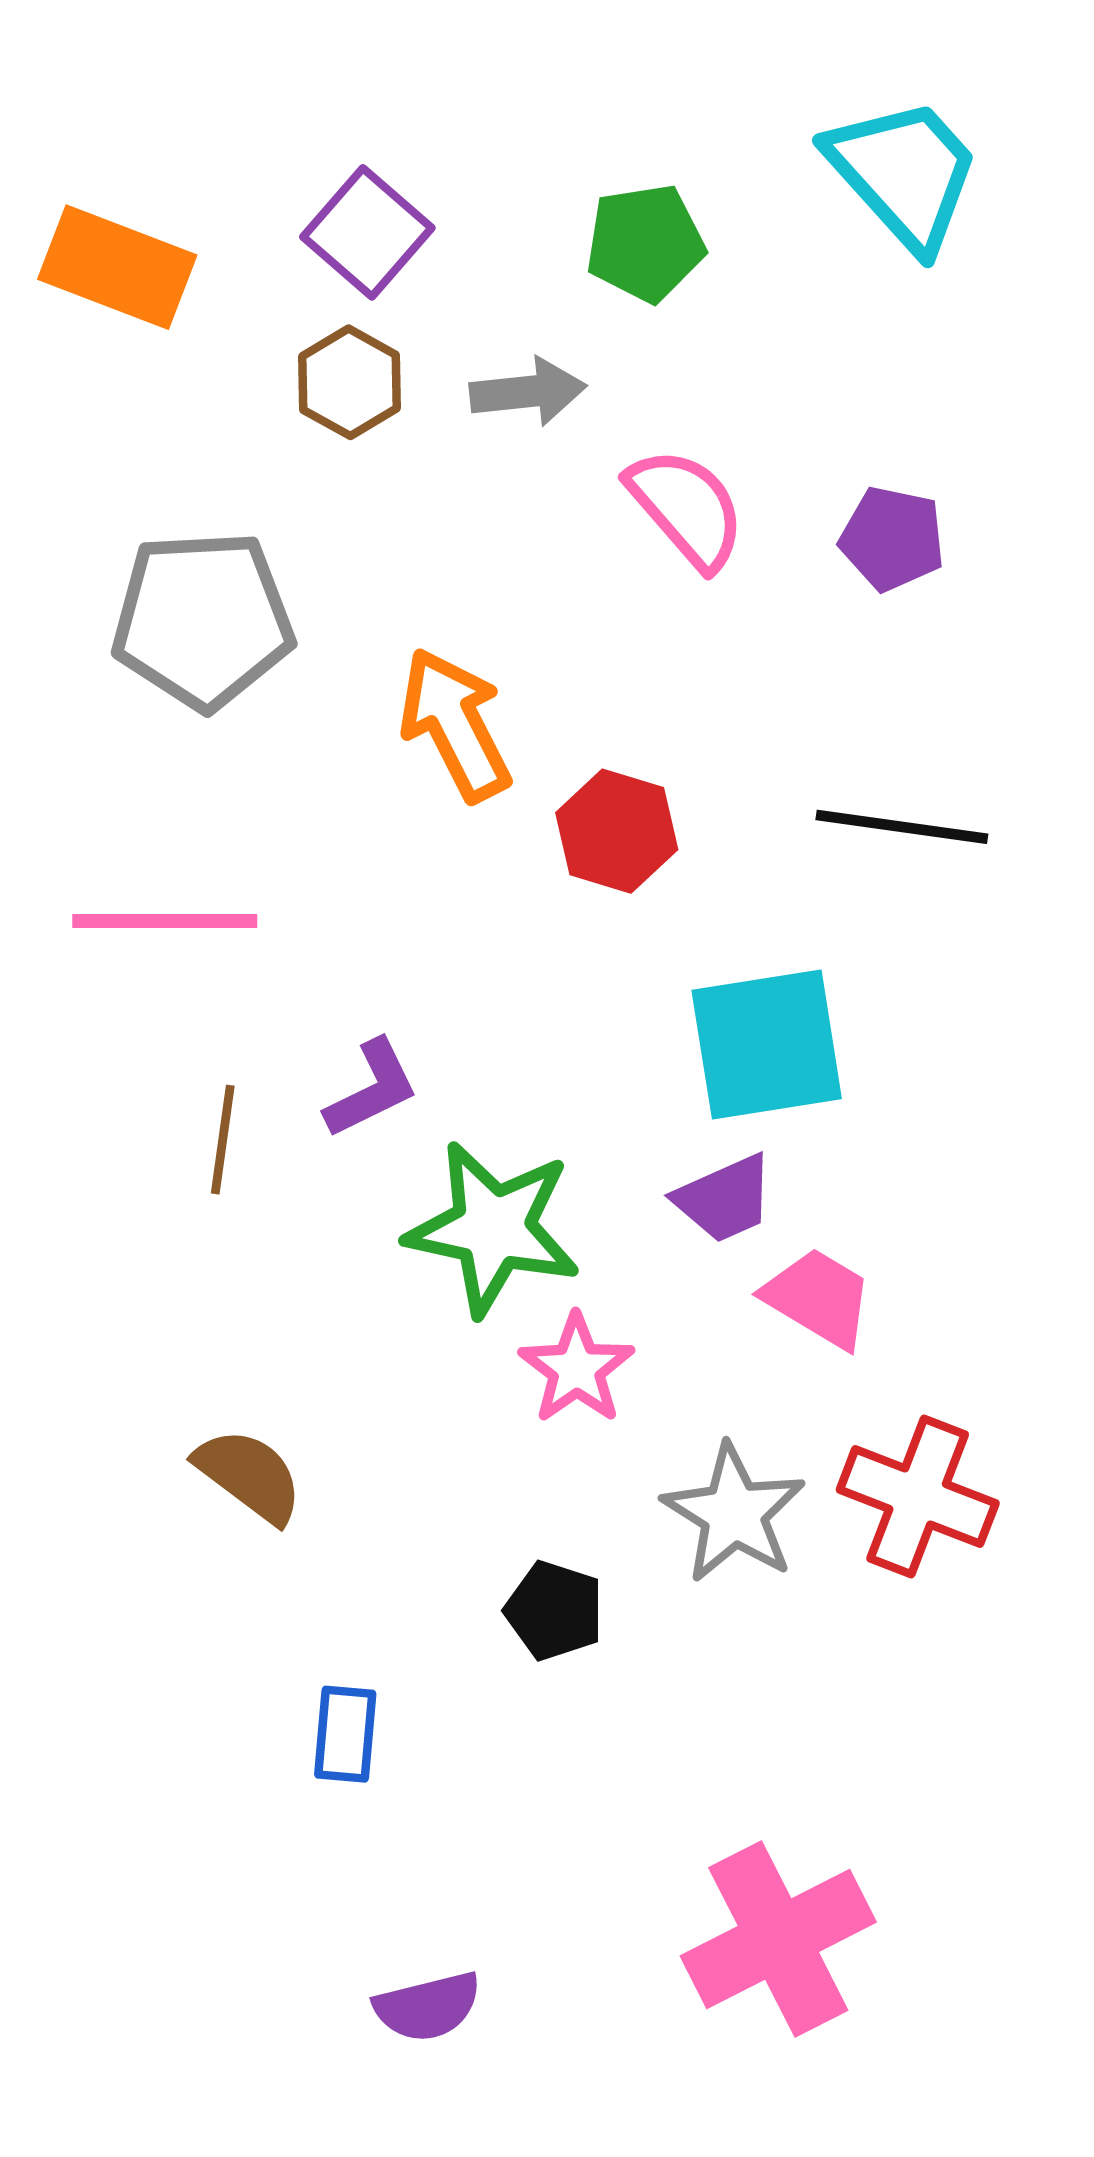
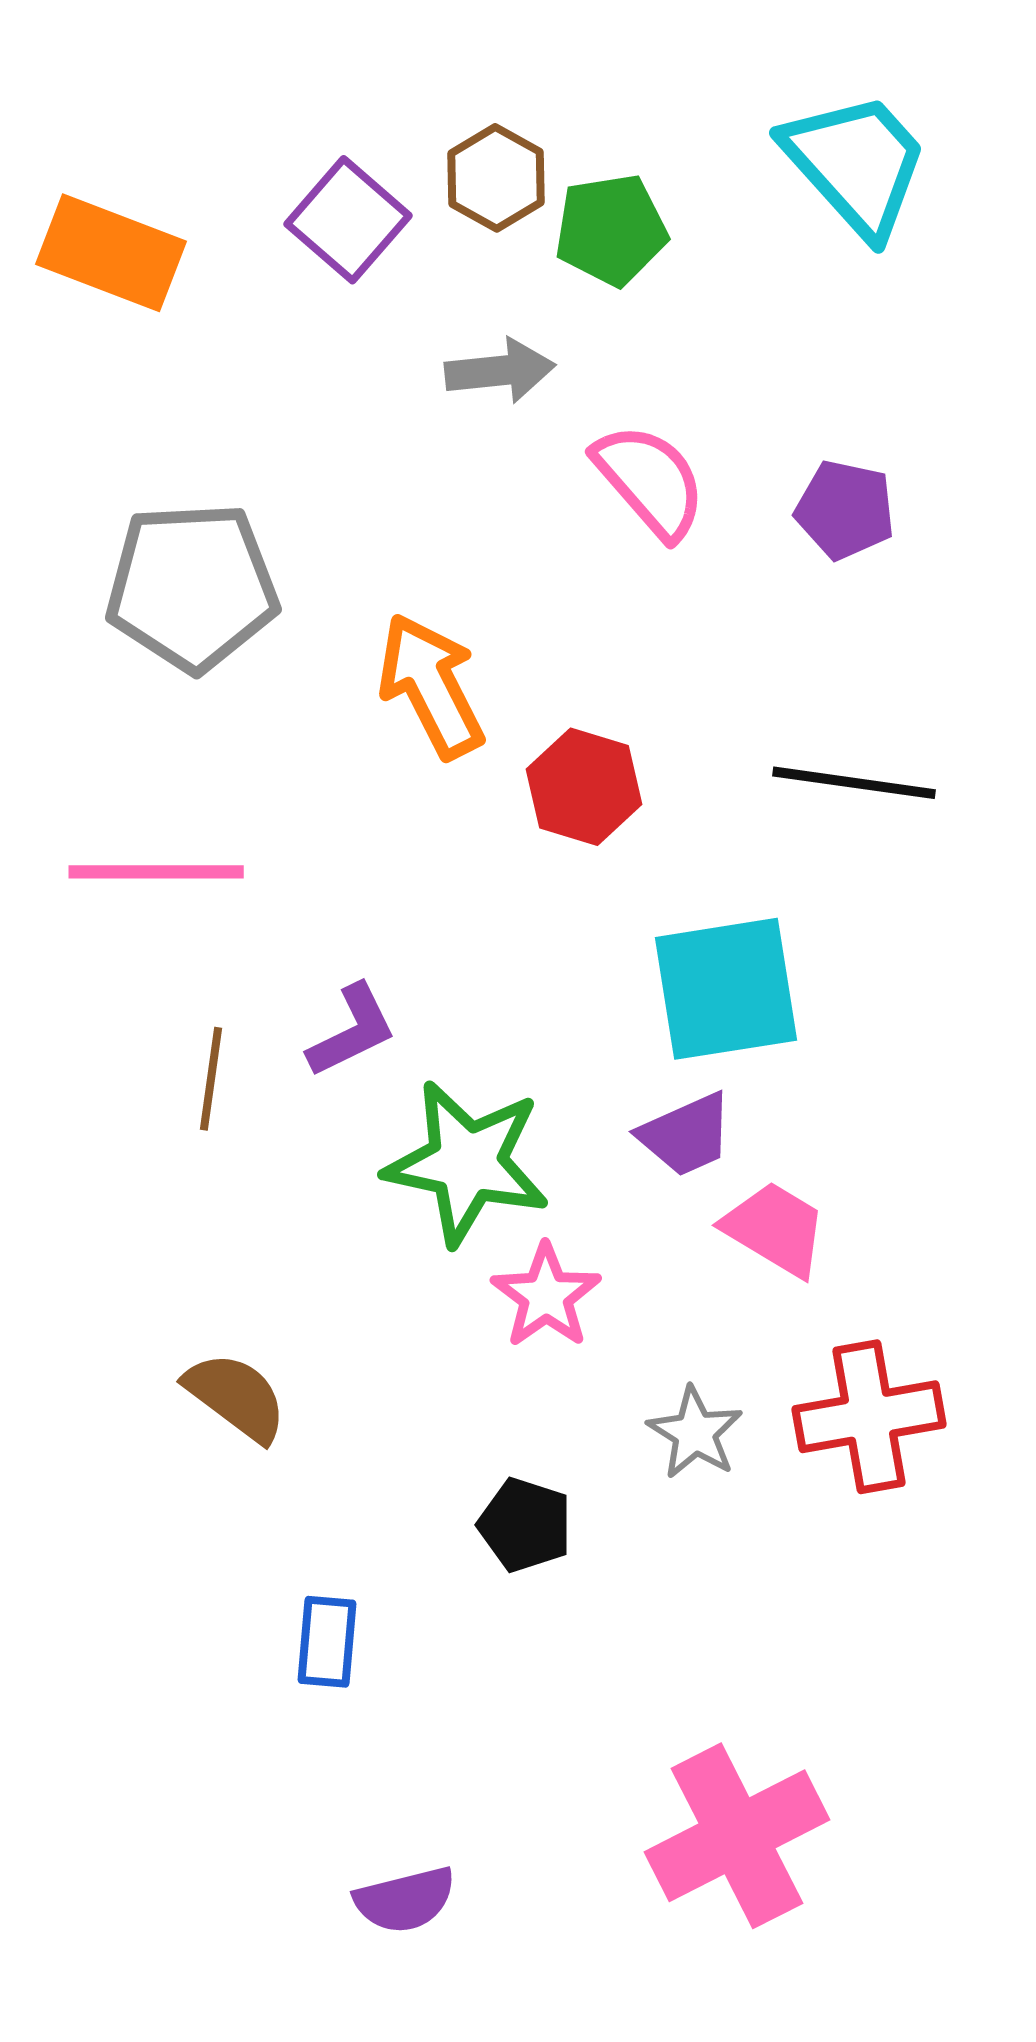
brown hexagon: (350, 382) -> (496, 178), moved
red cross: (918, 1496) -> (869, 1417), turned -31
gray star: (734, 1513) -> (695, 1433), size x0.7

